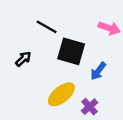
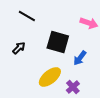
black line: (47, 27) -> (27, 16), moved

